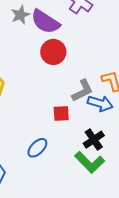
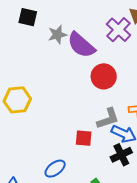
red circle: (53, 52) -> (104, 76), moved
black cross: (94, 140) -> (121, 155), moved

